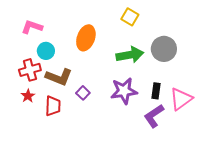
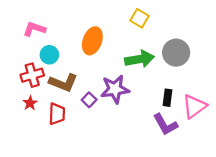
purple star: (124, 91) -> (115, 89), moved
purple L-shape: (154, 116) -> (165, 125), turned -85

